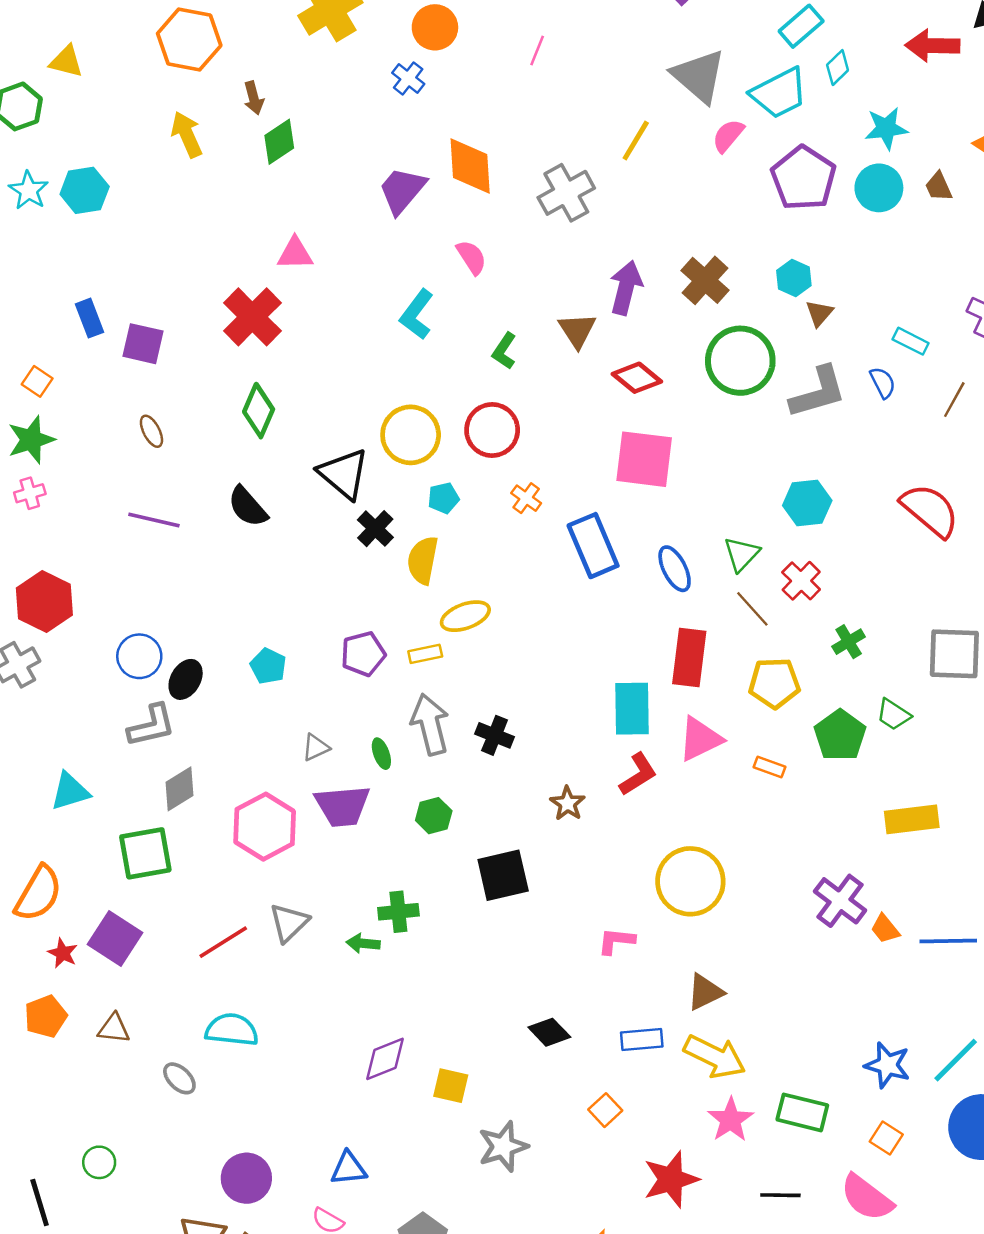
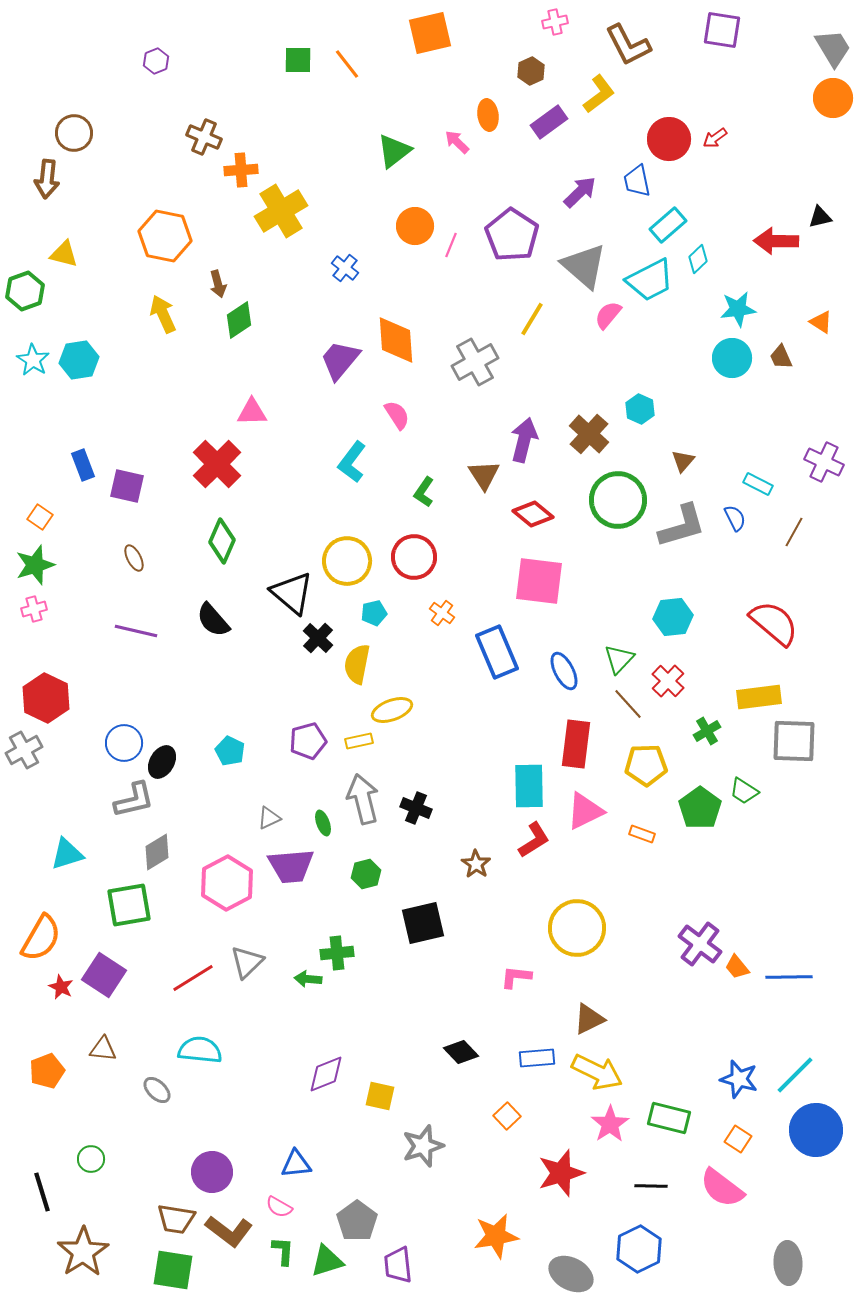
orange circle: (435, 27) -> (415, 226), moved
purple pentagon: (804, 178) -> (512, 235), moved
cyan hexagon: (794, 278) -> (640, 409), moved
yellow rectangle: (912, 819) -> (759, 697), moved
orange pentagon: (46, 1016) -> (47, 1071), moved

